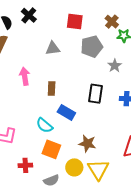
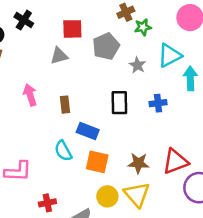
red square: (75, 21) -> (72, 29), moved
brown cross: (112, 22) -> (126, 12), turned 32
cyan semicircle: (44, 125) -> (63, 151), turned 30
brown star: (87, 144) -> (138, 163), moved
orange square: (51, 149) -> (97, 162), moved

